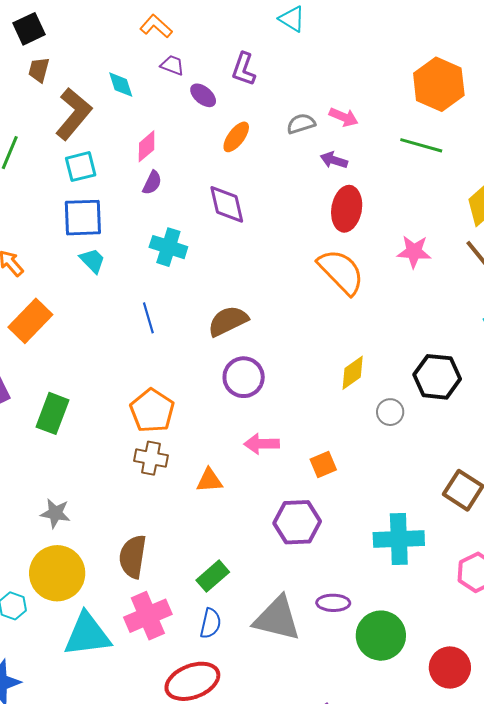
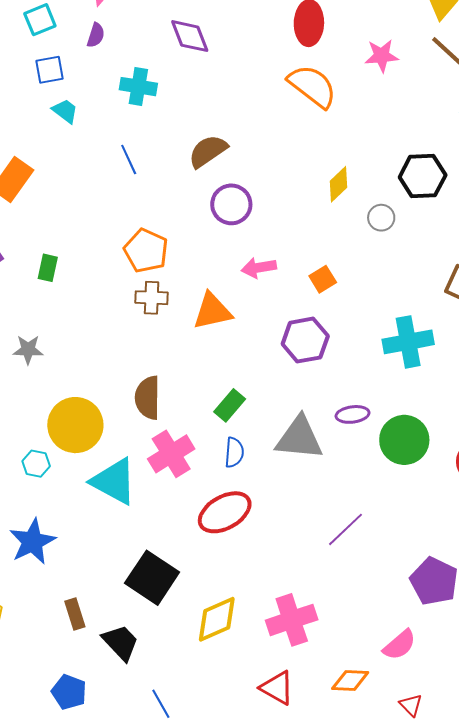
purple semicircle: (152, 183) -> (96, 35), moved
blue square: (83, 218) -> (50, 70), size x0.7
green rectangle: (53, 413) -> (48, 268), size x0.7
orange triangle: (209, 480) -> (212, 311), size x1.5
gray star: (55, 513) -> (28, 350), moved
cyan triangle: (87, 635) -> (114, 481), turned 44

